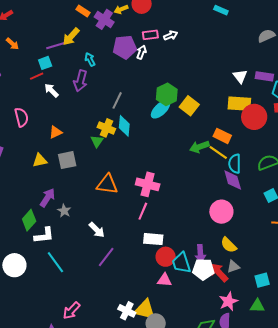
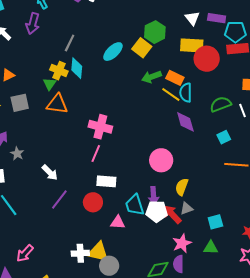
green hexagon: (167, 94) -> (155, 32), moved
green arrow: (199, 147) -> (151, 77), moved
cyan semicircle: (235, 164) -> (186, 93), moved
orange triangle: (107, 184) -> (57, 104), moved
pink circle: (221, 212) -> (161, 160), moved
yellow semicircle: (229, 245) -> (182, 187), turned 66
red circle: (166, 257) -> (93, 202), moved
white cross: (127, 311) -> (80, 253), turned -30

